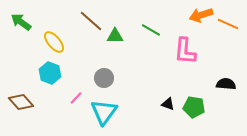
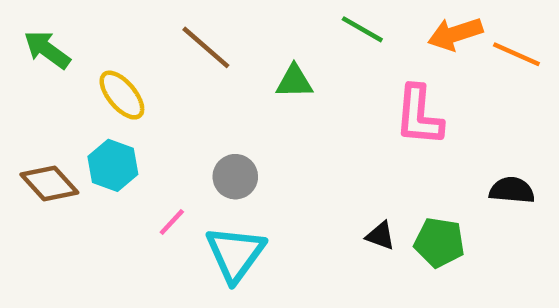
green line: (151, 30) -> (362, 29), moved
green triangle: (115, 36) -> (294, 81), moved
brown diamond: (21, 102) -> (49, 183), moved

